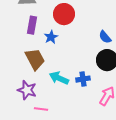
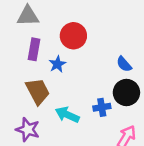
blue cross: (83, 79) -> (102, 107), moved

